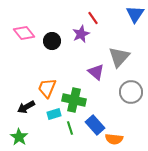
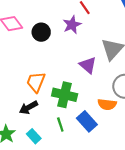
black arrow: (26, 107) -> (28, 108), moved
cyan rectangle: (54, 114) -> (34, 136), moved, turned 64
orange semicircle: (114, 139) -> (107, 104), moved

